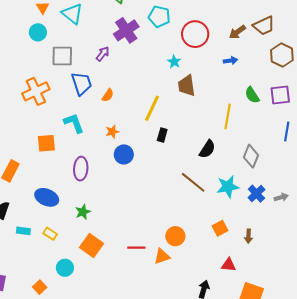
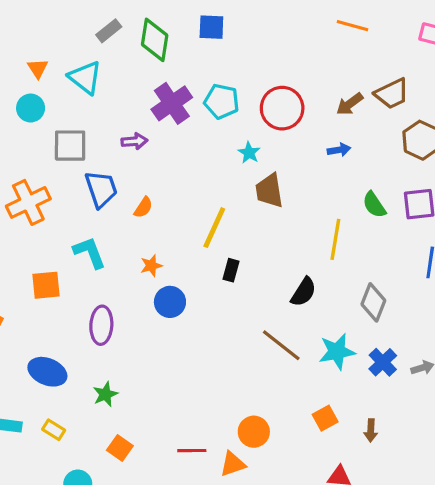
cyan pentagon: (159, 17) -> (222, 101), moved
purple arrow: (103, 54) -> (134, 141), turned 49
orange square: (92, 246) -> (120, 448), size x0.7

